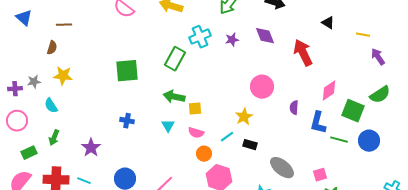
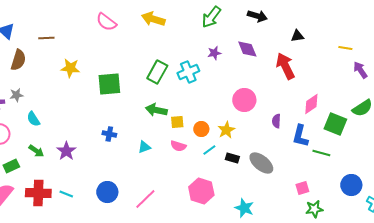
black triangle: (328, 23) -> (297, 36), moved, turned -40
cyan cross: (200, 37) -> (188, 72), moved
brown semicircle: (52, 48) -> (18, 60), moved, size x1.5
yellow star: (63, 76) -> (70, 68), moved
cyan triangle: (168, 126) -> (144, 147), moved, turned 40
green arrow: (54, 138) -> (36, 151), turned -77
blue circle: (369, 141) -> (351, 185), moved
purple star: (91, 148) -> (66, 151), moved
orange circle: (204, 154) -> (201, 129), moved
gray ellipse: (282, 168) -> (261, 163), moved

